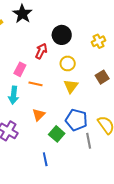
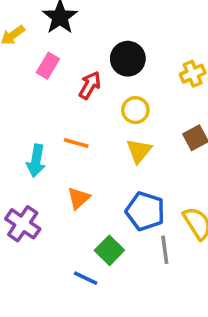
pink rectangle: (20, 69) -> (48, 66), moved
green square: (57, 134) -> (109, 250), moved
blue line: (45, 159) -> (86, 278), turned -56

